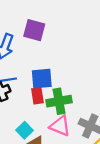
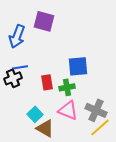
blue square: (42, 79) -> (78, 66), moved
green cross: (59, 101) -> (67, 87), size x0.7

